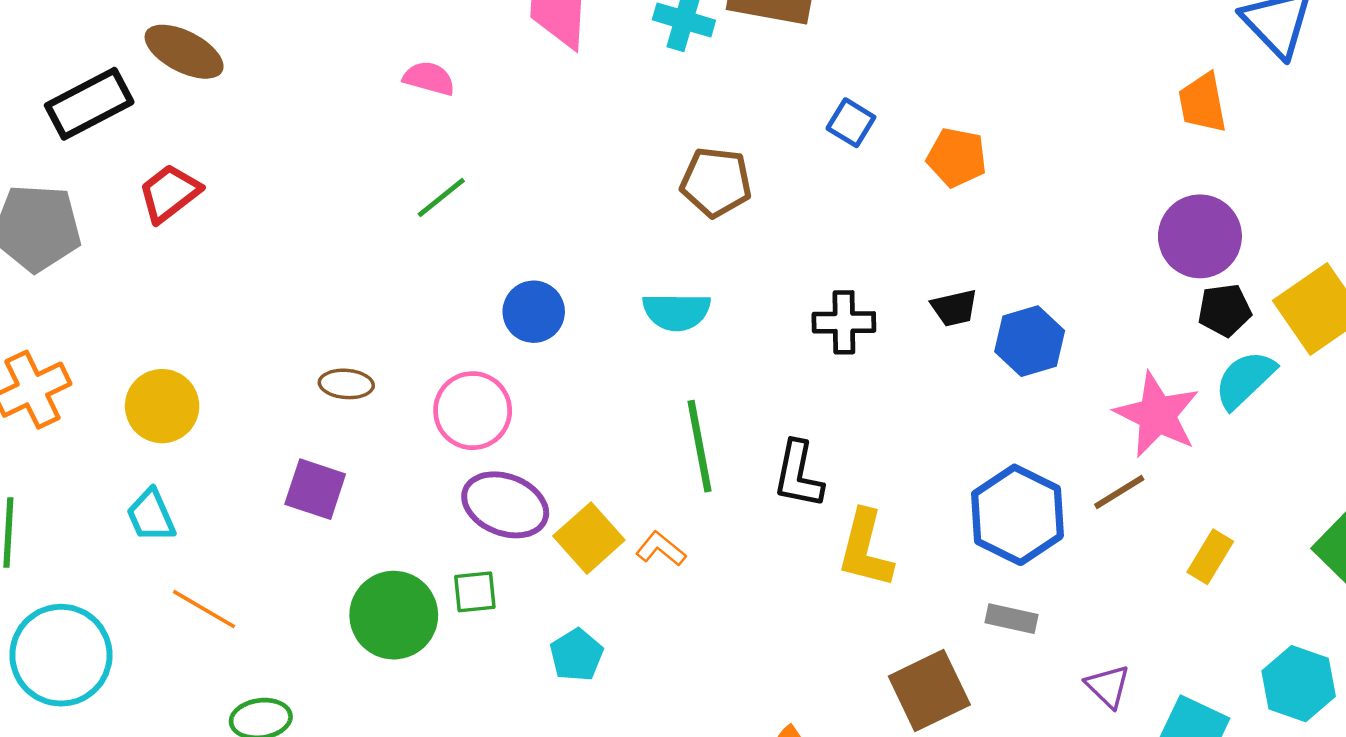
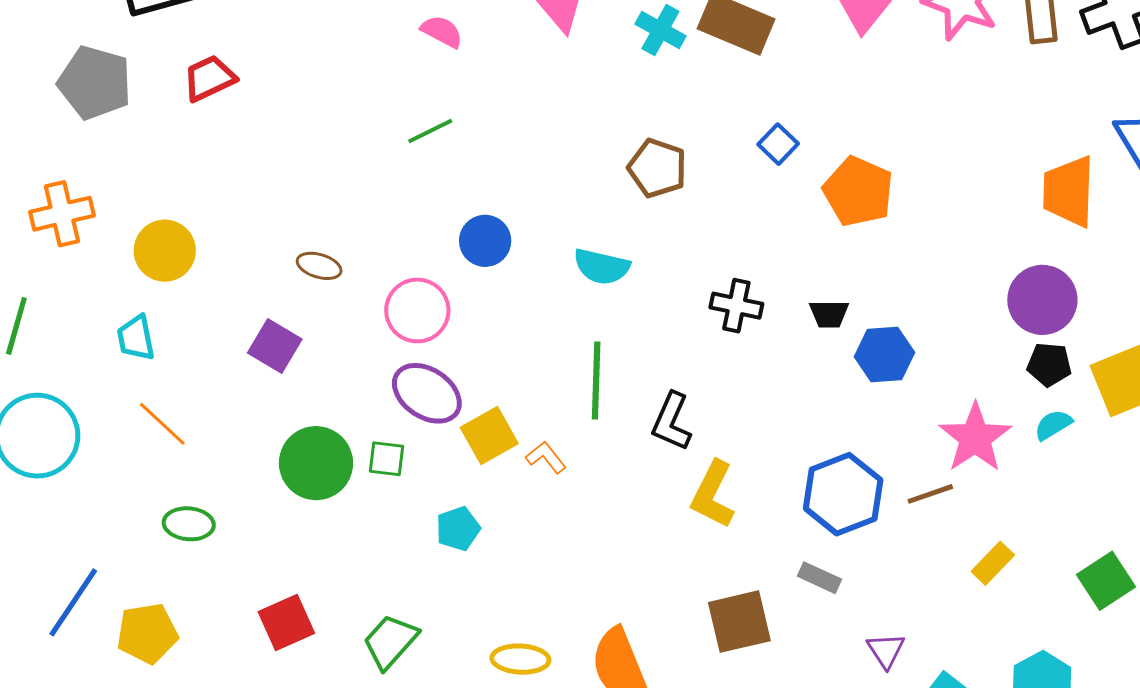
orange trapezoid: (1203, 103) -> (1069, 191), size x1.4
orange pentagon: (957, 157) -> (858, 191), size x1.4
cyan semicircle: (1245, 380) -> (1053, 425), size x0.7

